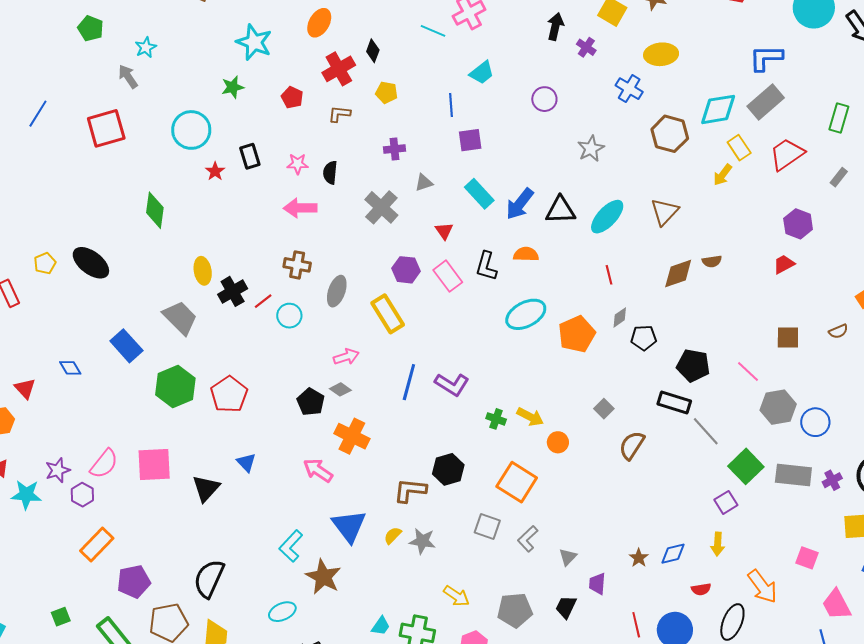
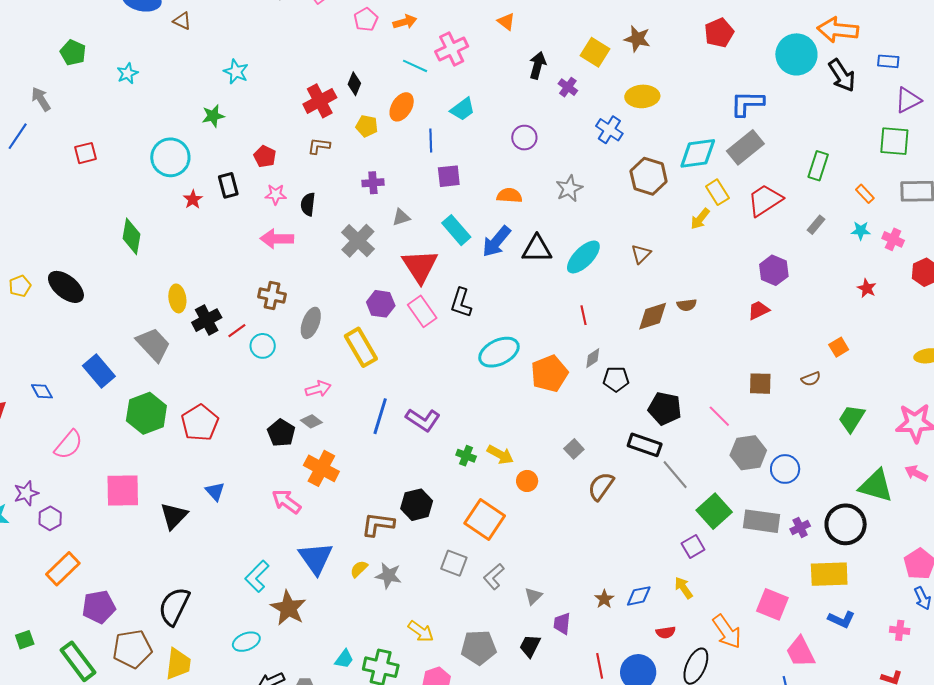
orange ellipse: (319, 23) -> (402, 107), moved
cyan star: (254, 42) -> (236, 72), size x0.7
gray arrow: (128, 76) -> (41, 99), moved
red pentagon: (292, 97) -> (265, 156), moved
red square: (106, 128) -> (85, 153), size x0.6
brown triangle: (665, 212) -> (641, 254), size x0.7
red triangle: (444, 231) -> (420, 266), size x2.0
orange semicircle: (526, 254) -> (509, 195), moved
pink semicircle: (104, 464) -> (68, 445), moved
yellow arrow: (718, 544) -> (684, 588), turned 140
pink square: (807, 558) -> (772, 604), size x1.4

